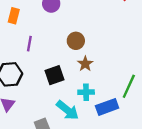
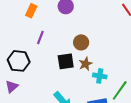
black square: (55, 75) -> (66, 61), moved
cyan cross: (86, 92) -> (100, 76), moved

